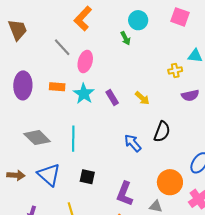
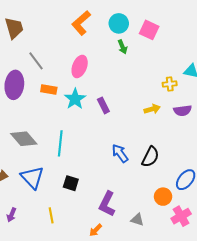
pink square: (180, 17) -> (149, 30), moved
cyan circle: (138, 20) -> (119, 23), moved
gray line: (62, 47) -> (36, 61), moved
yellow arrow: (142, 98) -> (152, 109), moved, turned -63
black semicircle: (162, 132) -> (150, 157), moved
orange circle: (170, 182) -> (163, 197), moved, size x0.7

